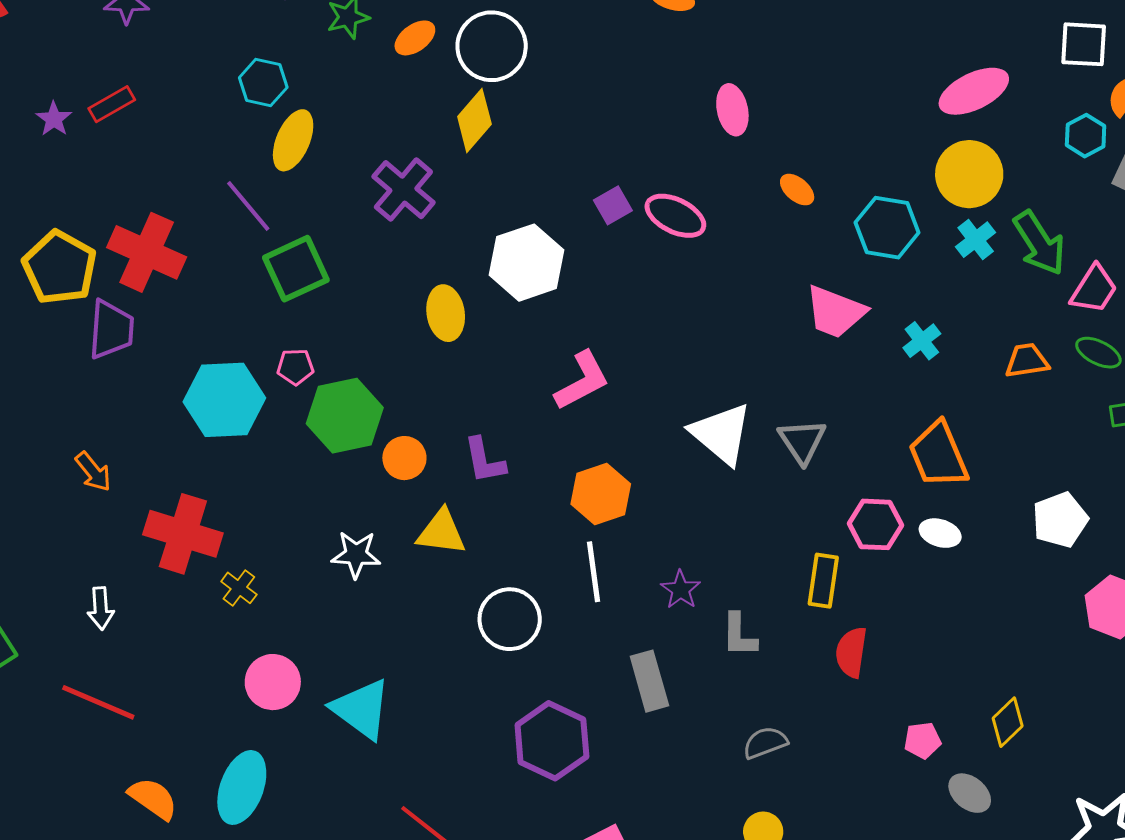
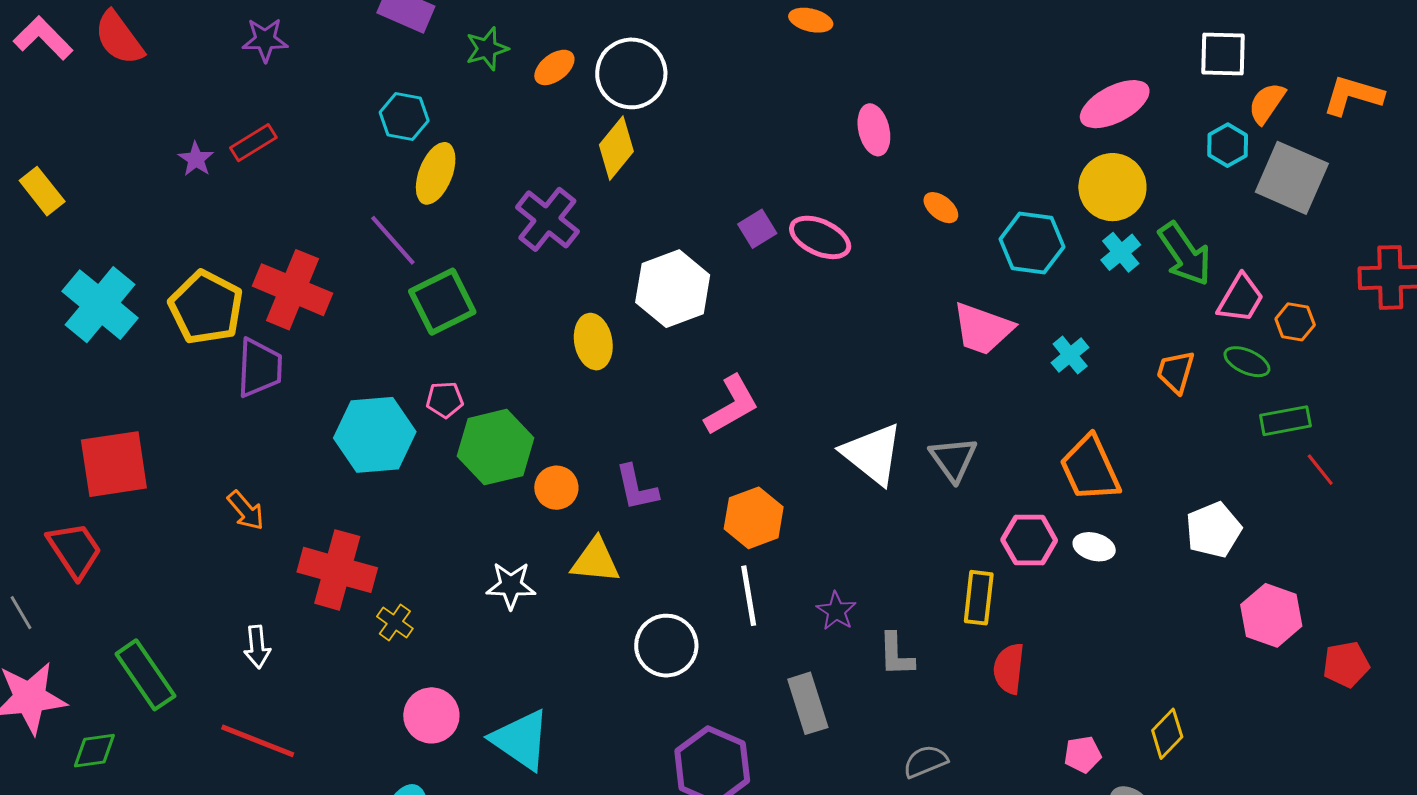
orange trapezoid: (1027, 361) -> (1176, 372), turned -63

